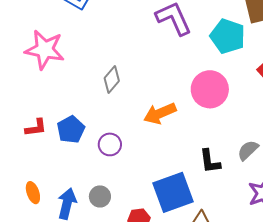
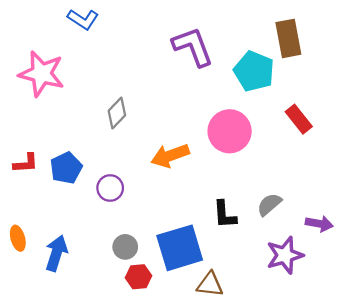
gray circle: (100, 196) -> (125, 247), moved

